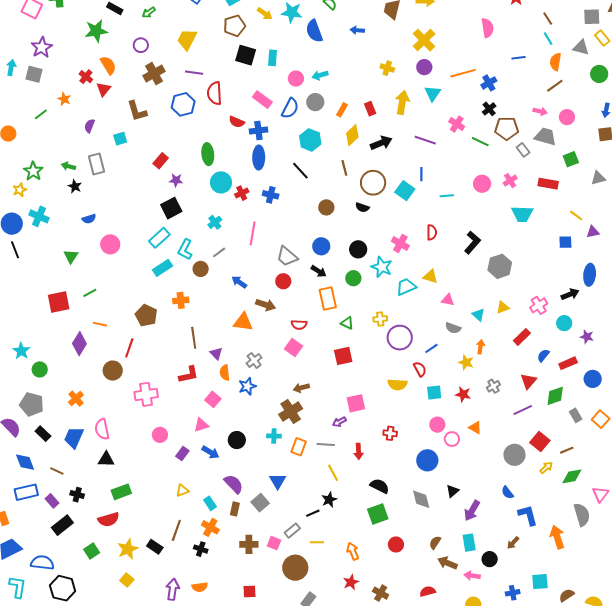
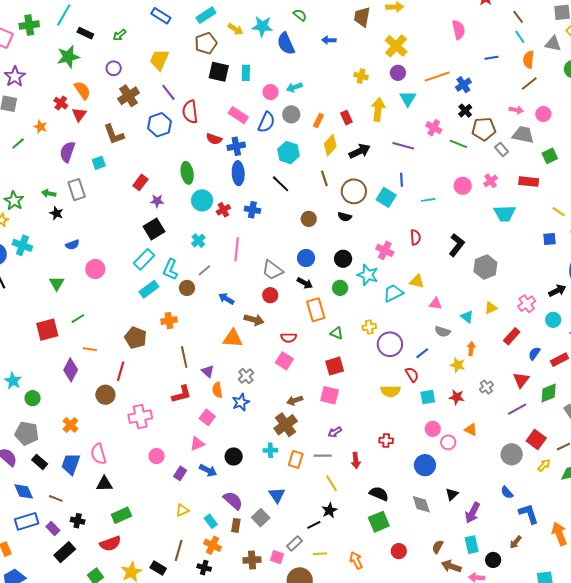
purple line: (194, 73) -> (168, 92), turned 48
purple semicircle: (90, 126) -> (67, 152), size x1.5
pink square: (356, 403) -> (330, 395), moved, turned 30

